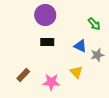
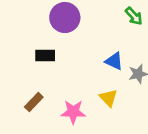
green arrow: (94, 24) -> (134, 16), moved
black rectangle: (47, 42) -> (45, 56), moved

